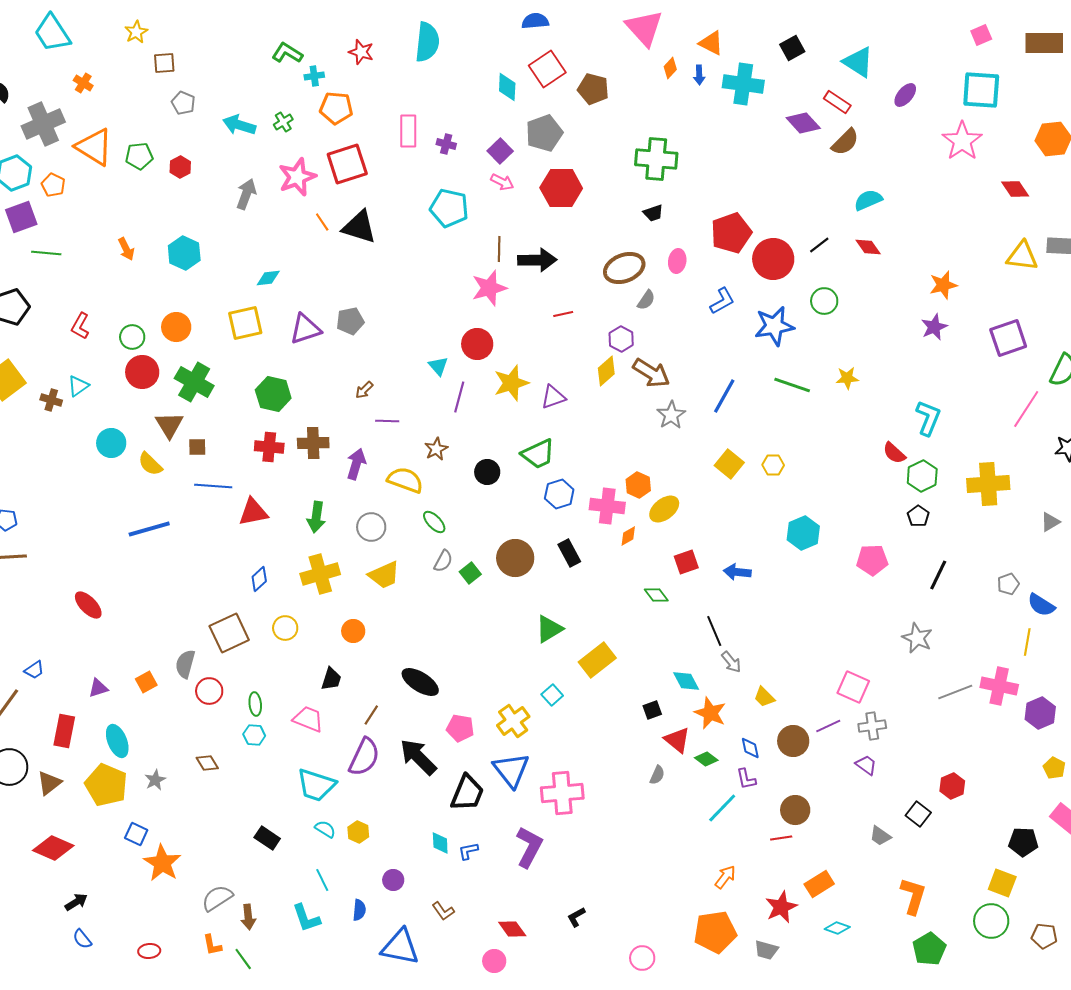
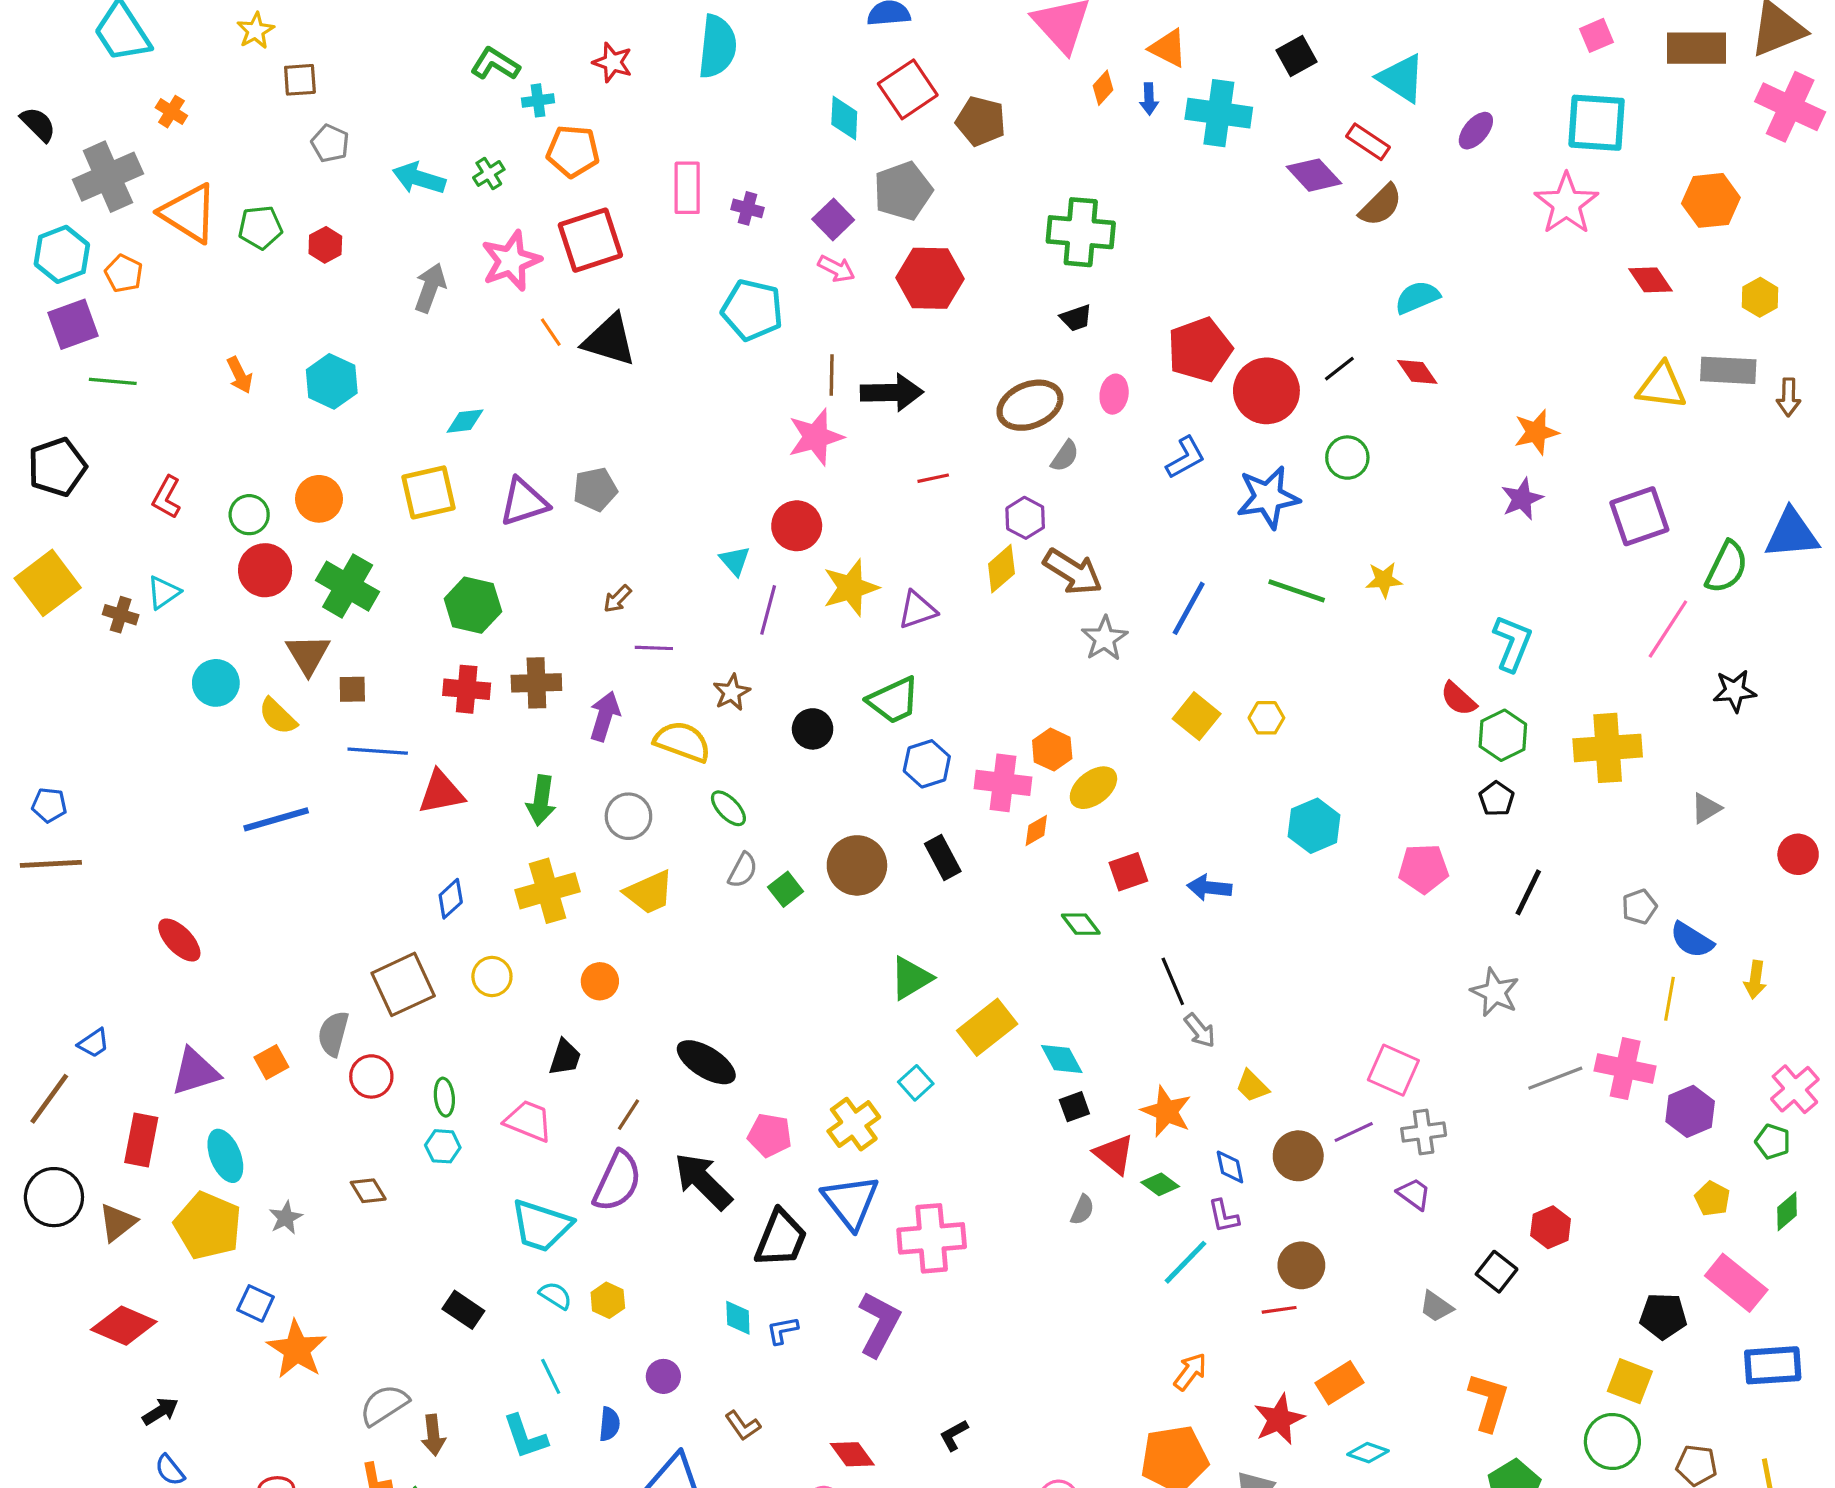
cyan diamond: (686, 681) -> (1062, 1059), moved
purple triangle: (98, 688) -> (195, 1072), size x1.6

